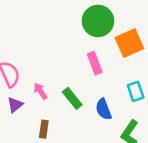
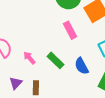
purple triangle: (15, 105) -> (16, 83), moved

